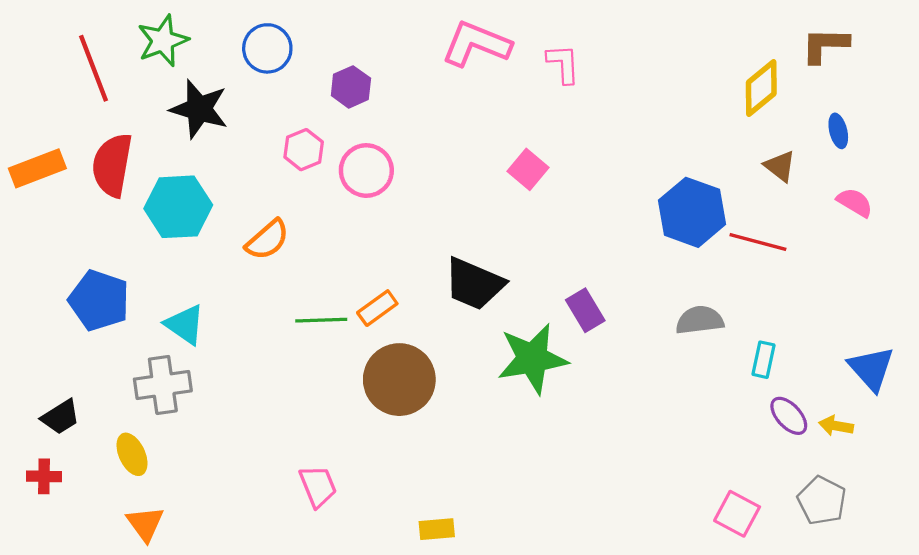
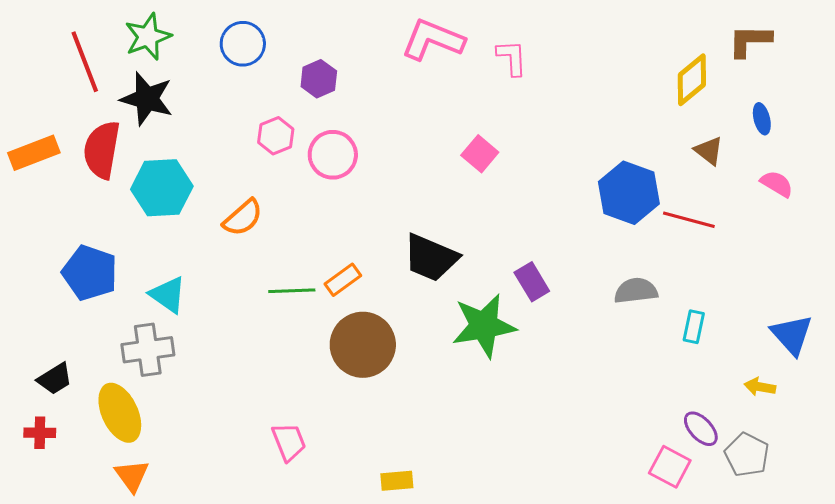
black star: (199, 109) -> (147, 99), moved
purple ellipse: (789, 416) -> (701, 429), moved
yellow ellipse: (132, 454) -> (120, 413), size x1.5

